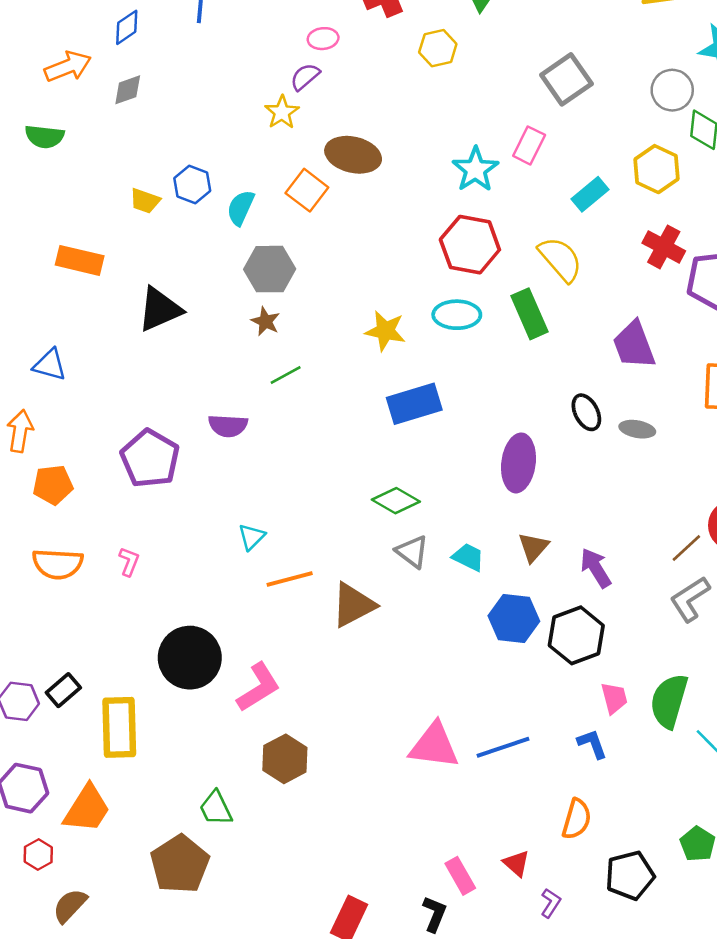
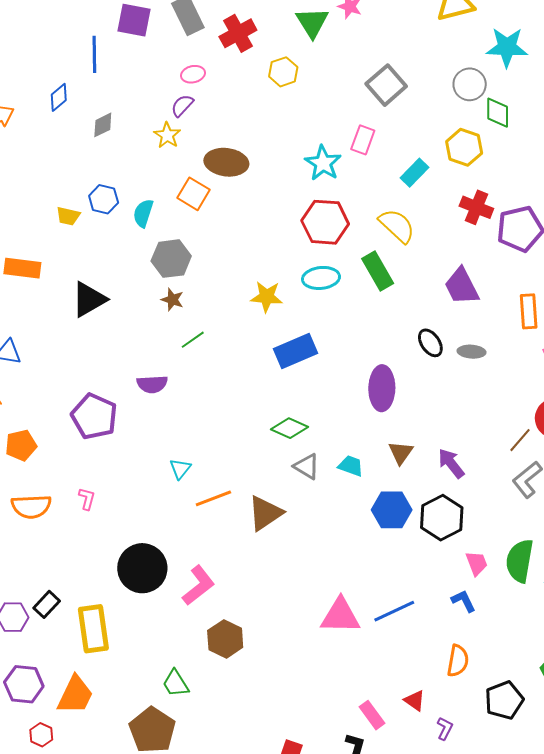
blue diamond: (127, 27) -> (59, 97), moved
gray diamond: (128, 90) -> (103, 125), moved

